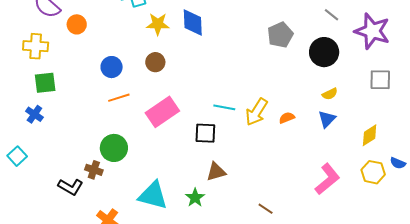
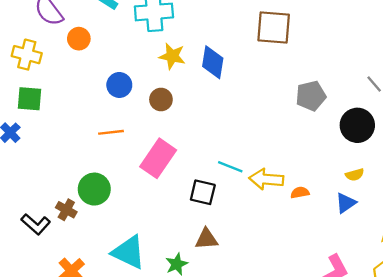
blue circle: (112, 67) -> (119, 85), moved
pink rectangle: (162, 112) -> (158, 158), turned -32
yellow arrow: (257, 112) -> (266, 179), turned 52

